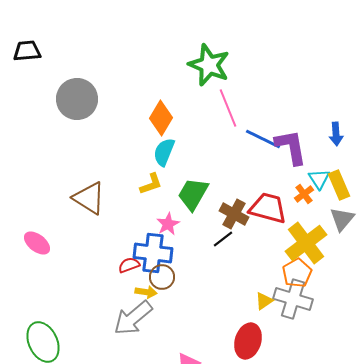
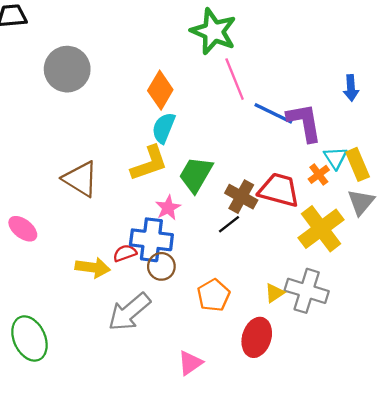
blue arrow: (336, 134) -> (351, 88), moved
yellow L-shape: (151, 184) -> (149, 163), size x1.5
orange pentagon: (297, 273) -> (213, 295), moved
yellow arrow: (146, 292) -> (93, 268), moved, size x1.4

